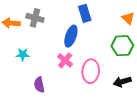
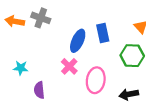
blue rectangle: (85, 13) -> (103, 33), moved
cyan star: (23, 54) -> (21, 68), moved

